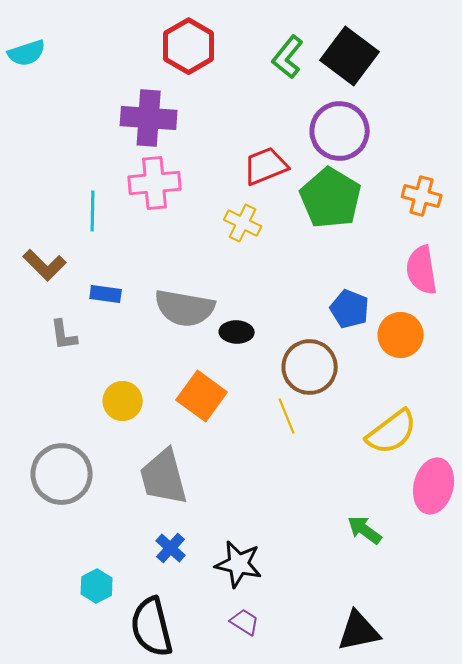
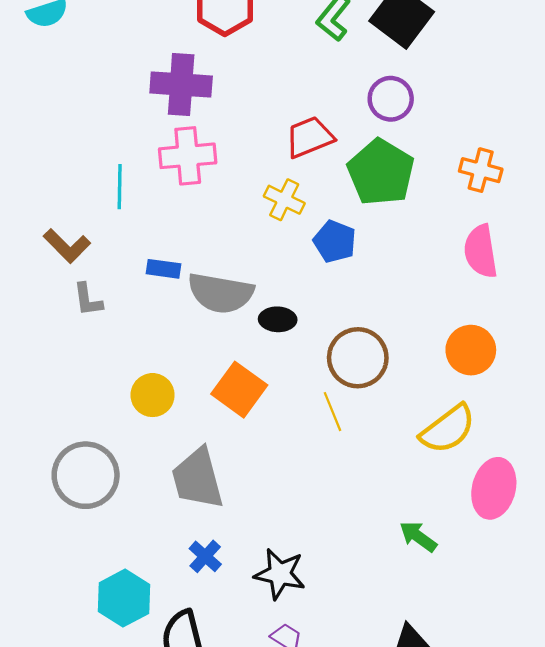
purple circle: (340, 131) -> (391, 99), size x0.7
blue rectangle: (106, 294) -> (164, 269), moved
blue pentagon: (350, 309) -> (335, 241), moved
gray L-shape: (64, 335) -> (88, 300), moved
orange circle: (401, 335) -> (471, 350), moved
cyan hexagon: (97, 586) -> (124, 598), size x1.5

